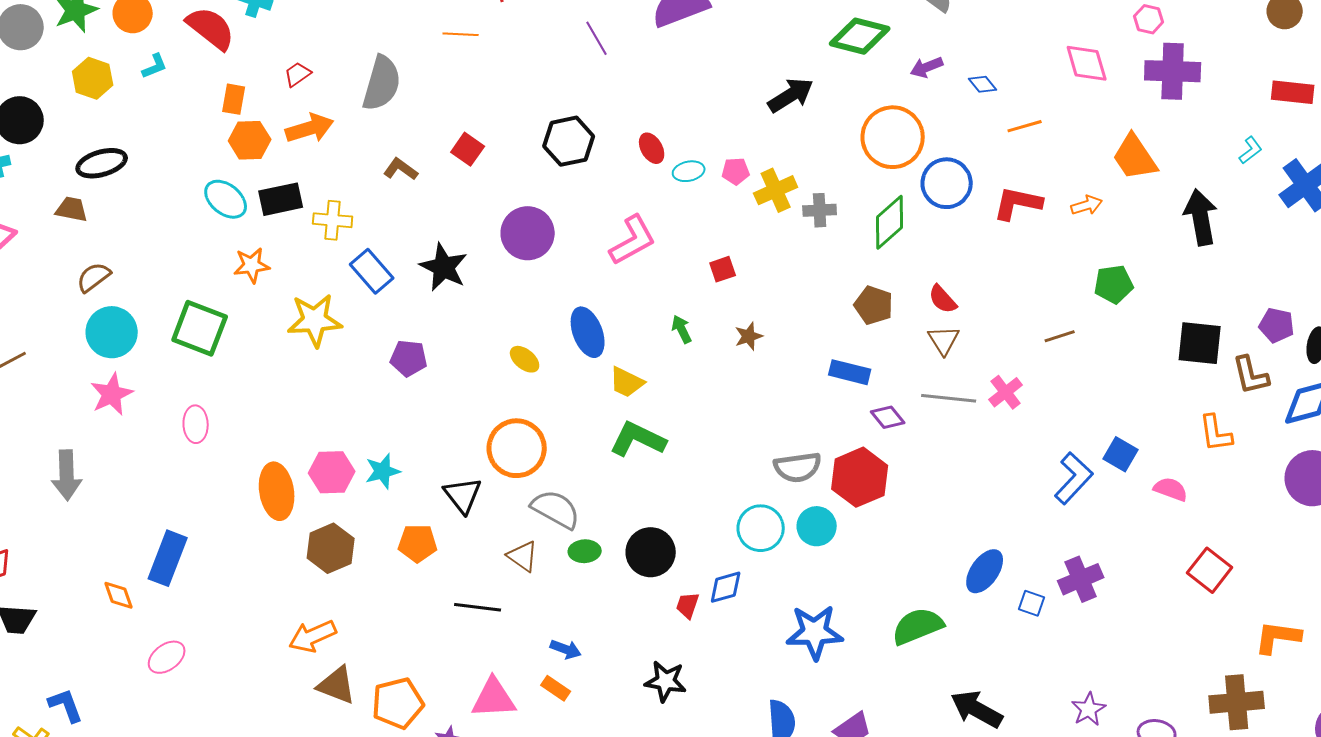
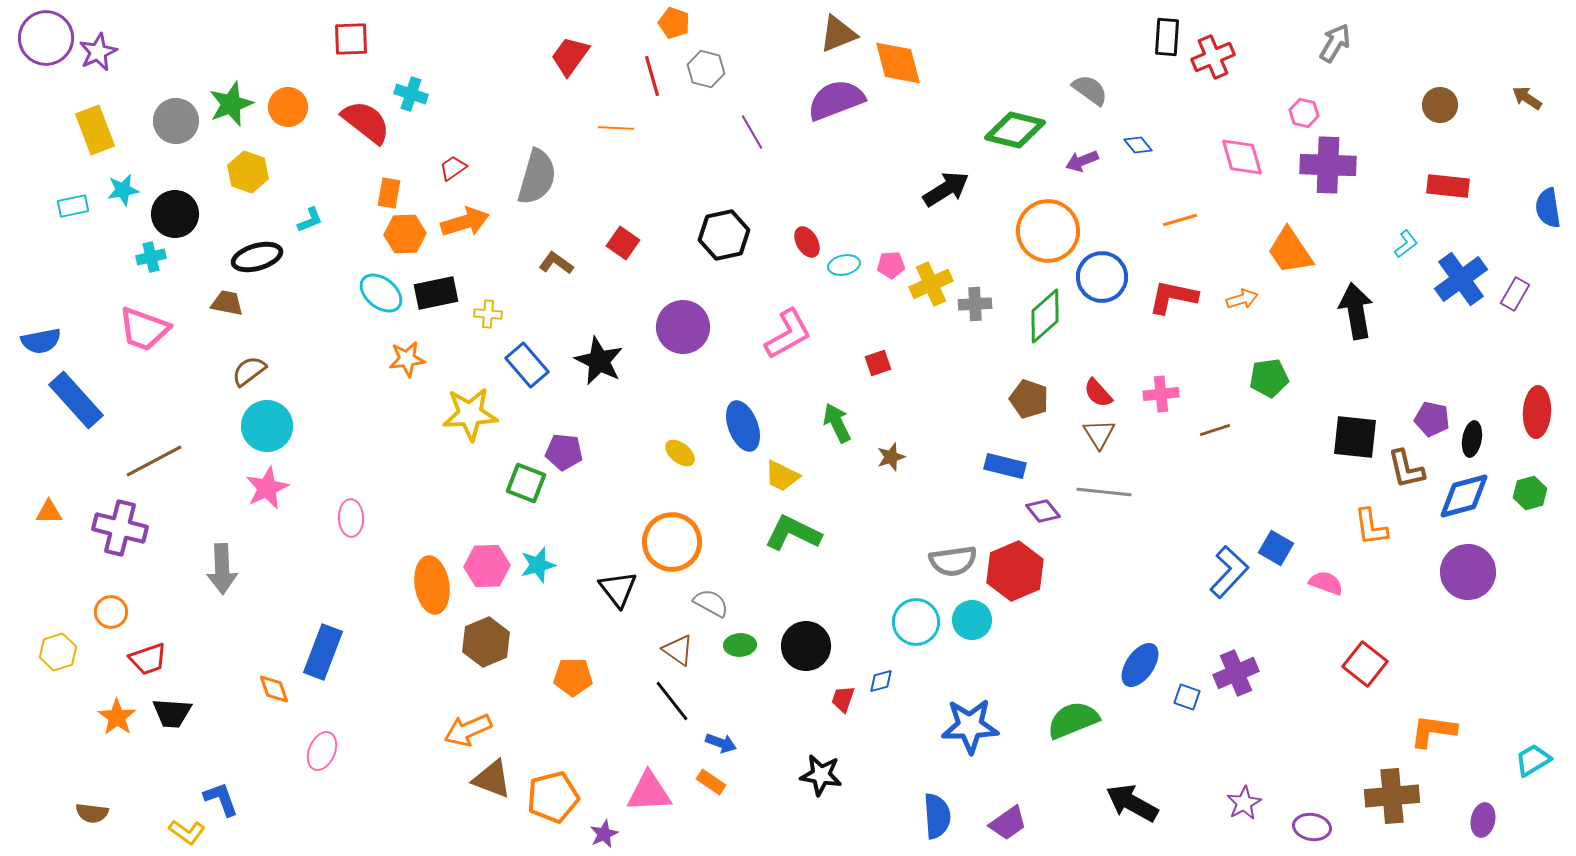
cyan L-shape: (155, 66) -> (310, 220), moved
blue diamond: (983, 84) -> (1138, 145), moved
yellow cross: (333, 220) -> (488, 314), size x0.7
green square: (200, 328) -> (526, 483), moved, size x0.7
green arrow: (682, 329) -> (837, 423), size x1.4
brown star: (749, 336) -> (891, 457), moved
pink cross: (1006, 392) -> (1161, 394), moved, turned 32
gray semicircle: (556, 509) -> (711, 603), size x0.7
orange pentagon: (418, 543) -> (573, 677), moved
blue diamond: (726, 587) -> (881, 681), size x0.7
black line: (478, 607) -> (672, 701), moved, turned 45
pink ellipse: (167, 657) -> (322, 751), turned -30

